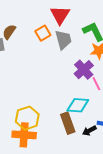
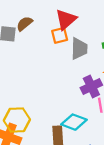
red triangle: (60, 15) -> (66, 19), moved

